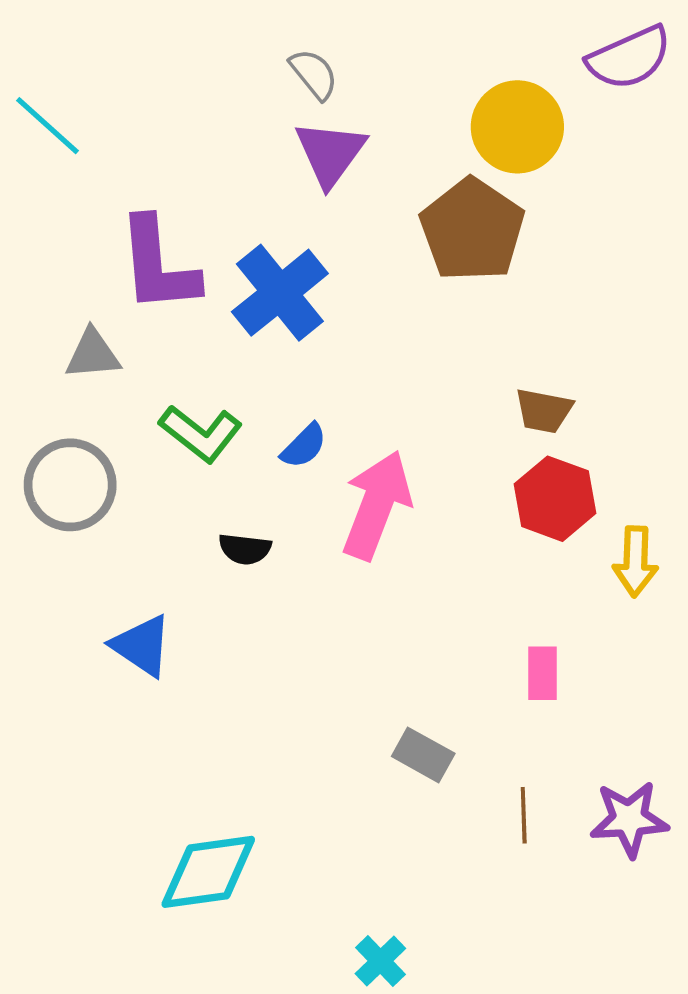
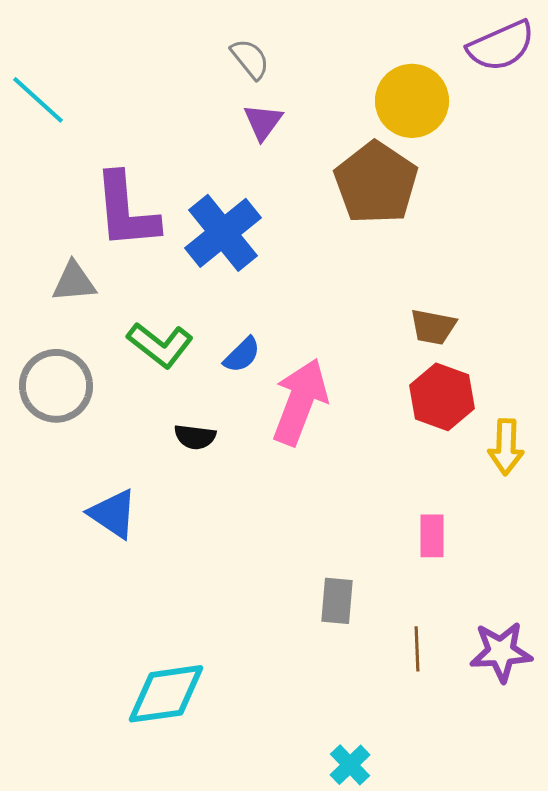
purple triangle: (330, 153) -> (263, 122), size x0.7
gray rectangle: (423, 755) -> (337, 601), turned 66
cyan cross: (380, 961) -> (350, 765), moved

